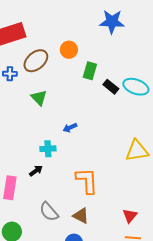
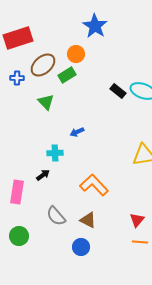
blue star: (112, 22) -> (95, 26), moved, turned 30
green rectangle: (90, 71) -> (67, 75), moved, turned 42
orange L-shape: (87, 181) -> (94, 185), turned -40

